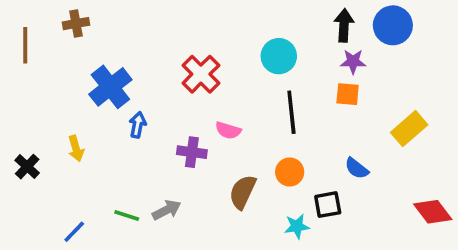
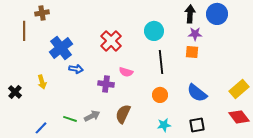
brown line: (25, 45) -> (24, 31), moved
blue arrow: (138, 125) -> (76, 69), turned 88
yellow rectangle: (409, 129) -> (239, 89), moved
blue semicircle: (357, 168) -> (197, 93), size x1.5
brown semicircle: (243, 192) -> (123, 114), moved
black square: (328, 205) -> (197, 125), moved

